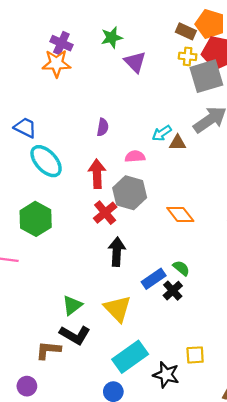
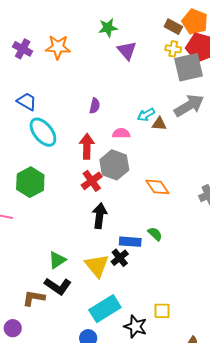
purple cross: (61, 43) -> (23, 49), moved
blue rectangle: (154, 279) -> (130, 242), turned 35
black cross: (173, 291) -> (120, 258), moved

